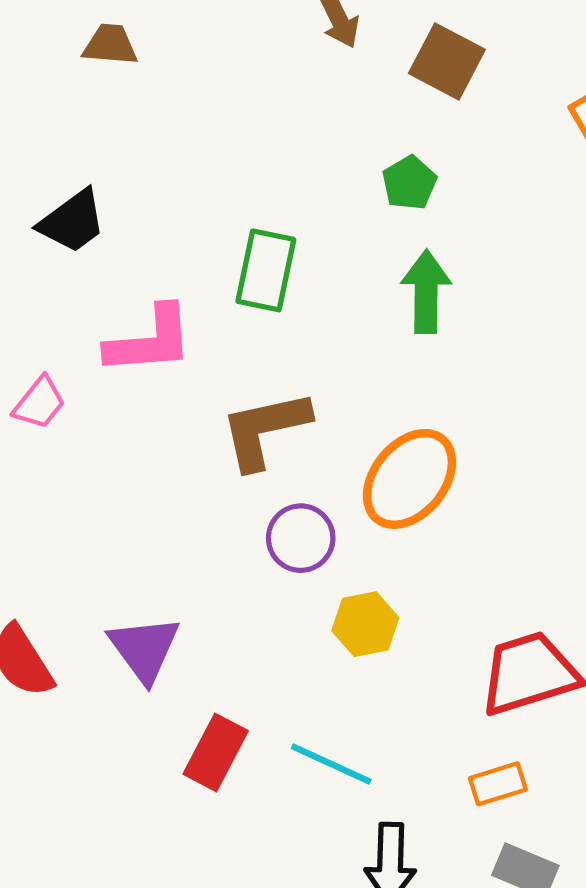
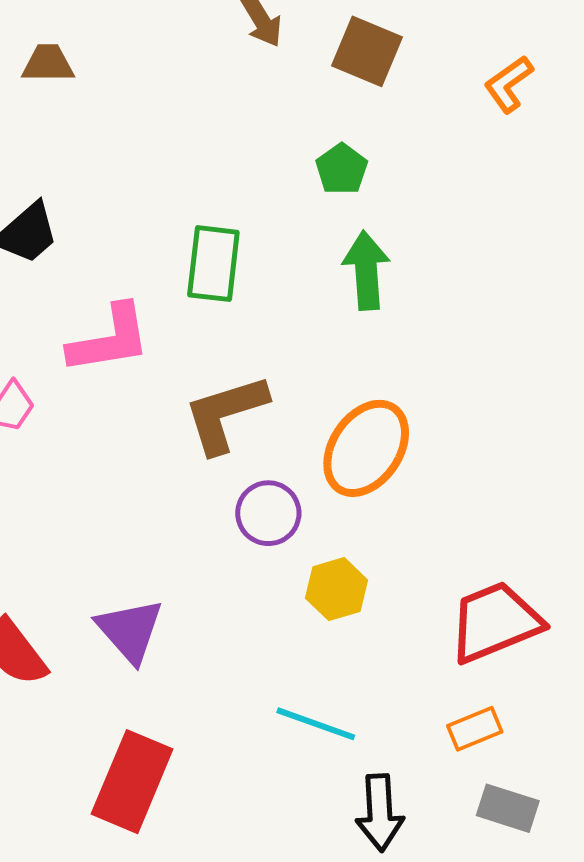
red rectangle: (216, 752) -> (132, 782), moved, size x1.4

